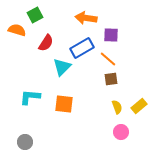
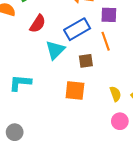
orange line: (108, 59) -> (106, 41), turned 30
brown square: (111, 79) -> (86, 61), moved
orange square: (64, 104) -> (75, 91), moved

